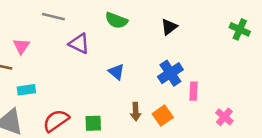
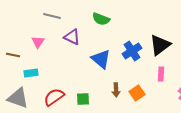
black triangle: (169, 27) -> (160, 45), moved, size x1.6
pink triangle: (21, 46) -> (38, 42), moved
blue triangle: (116, 72) -> (101, 59), size x1.5
blue cross: (170, 73) -> (132, 51), moved

